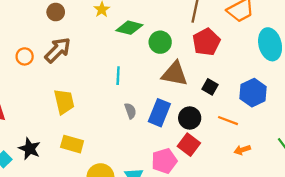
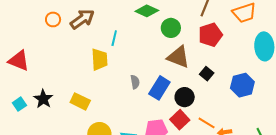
cyan line: (118, 76) -> (114, 38), moved
yellow trapezoid: (64, 102) -> (99, 59), moved
orange line: (228, 121) -> (207, 123), moved

